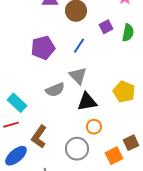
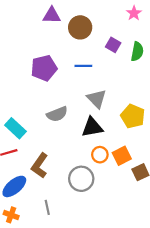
purple square: (106, 27) -> (113, 45), turned -32
blue line: (79, 46) -> (83, 66), turned 56
gray triangle: (78, 76) -> (97, 99), moved
orange square: (114, 156) -> (122, 156), moved

